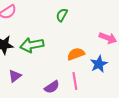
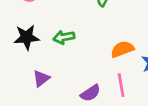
green arrow: (32, 45) -> (64, 37), size x0.7

